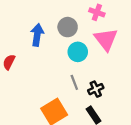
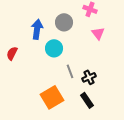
pink triangle: (106, 39) -> (98, 33), size x0.6
cyan circle: (78, 52) -> (54, 48), moved

